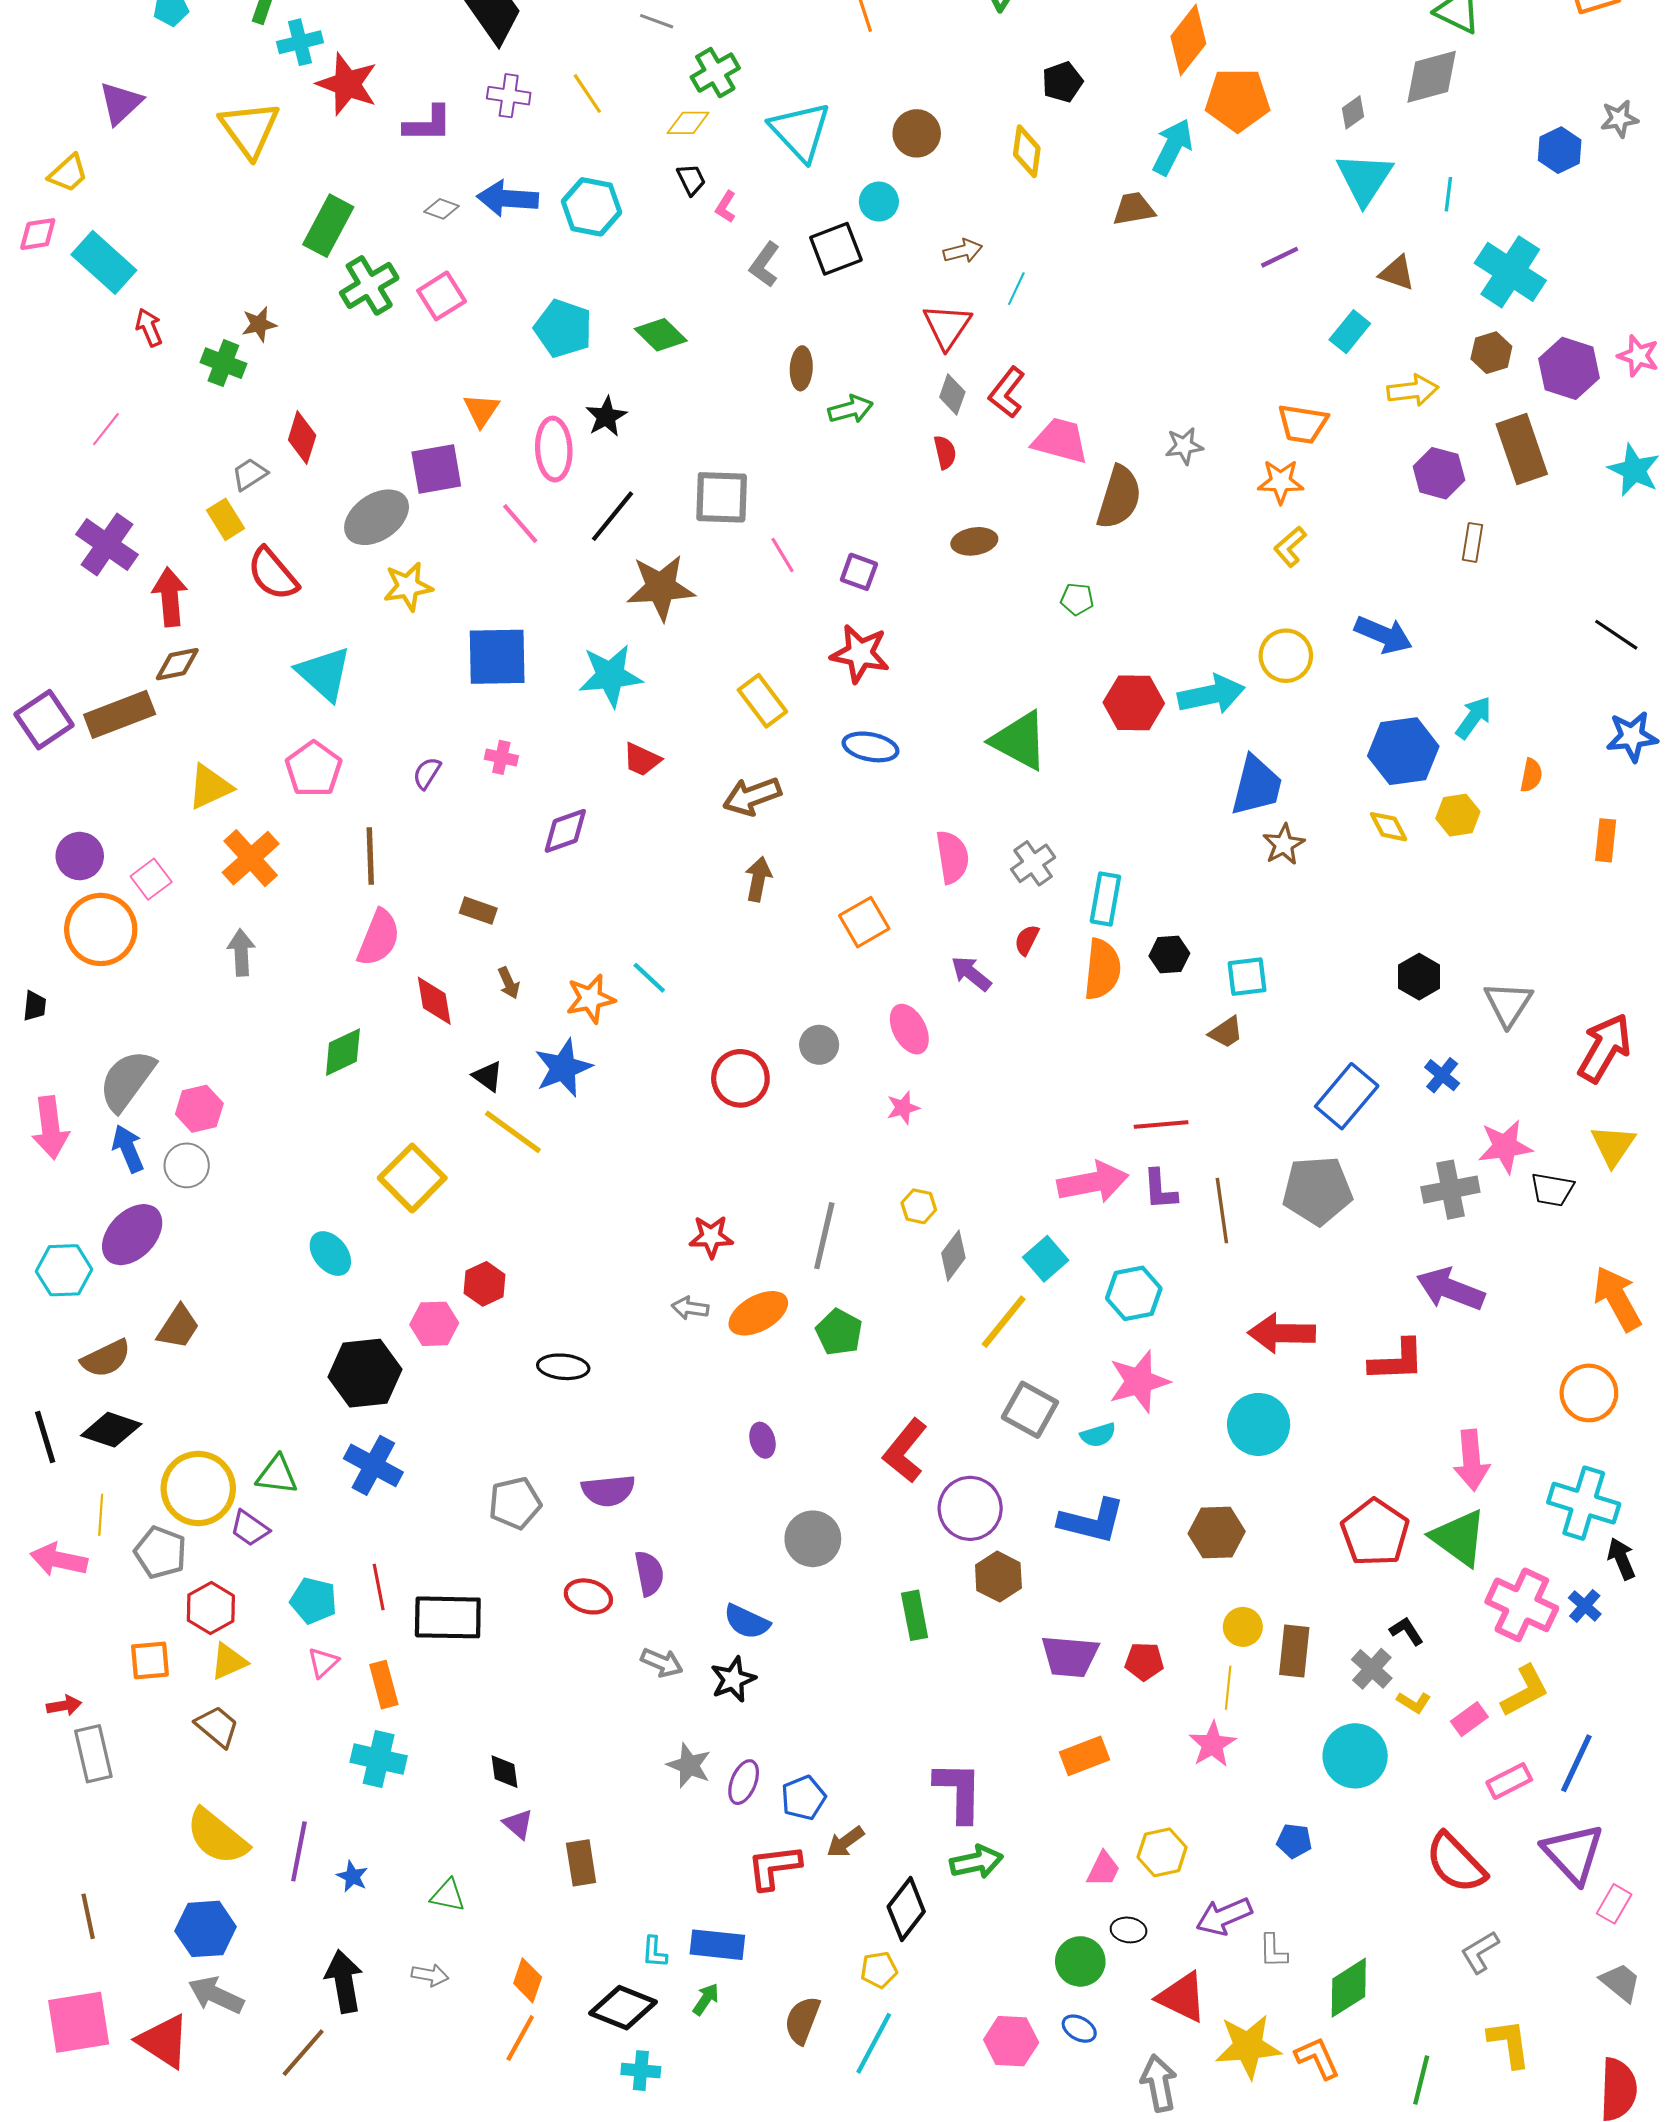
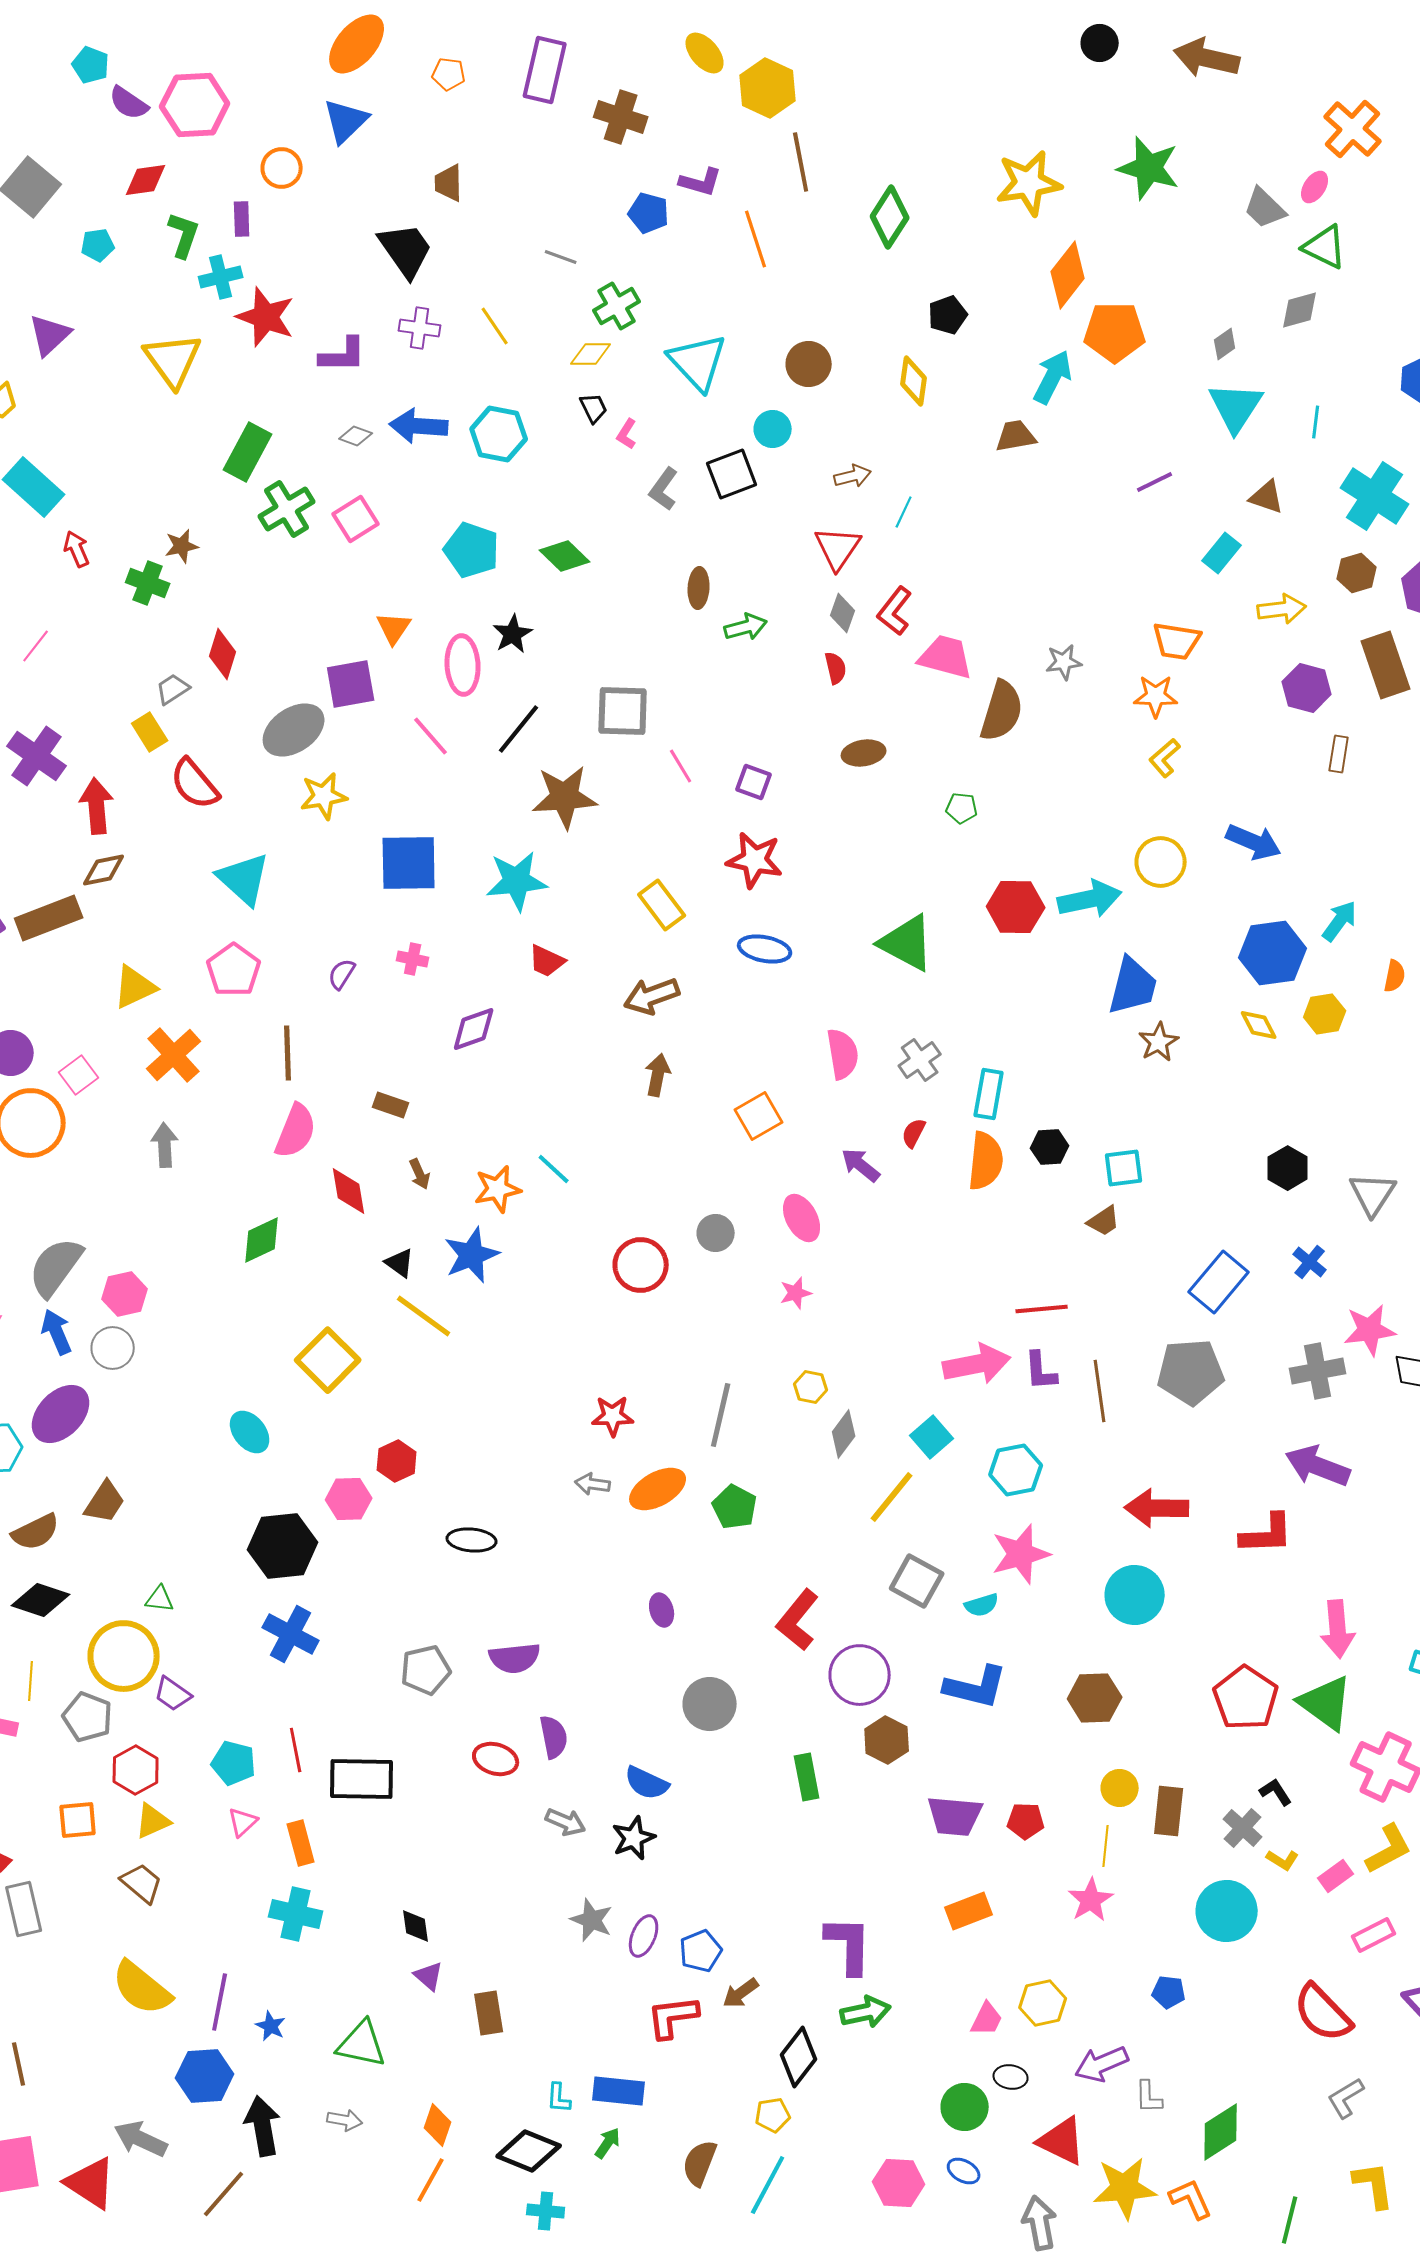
gray diamond: (1432, 77) -> (1300, 310), size x0.7
green triangle: (277, 1475) -> (160, 1599), moved, size x0.7
green triangle: (448, 1895) -> (362, 2044), size x1.5
blue hexagon: (206, 1929) -> (205, 2076), moved

